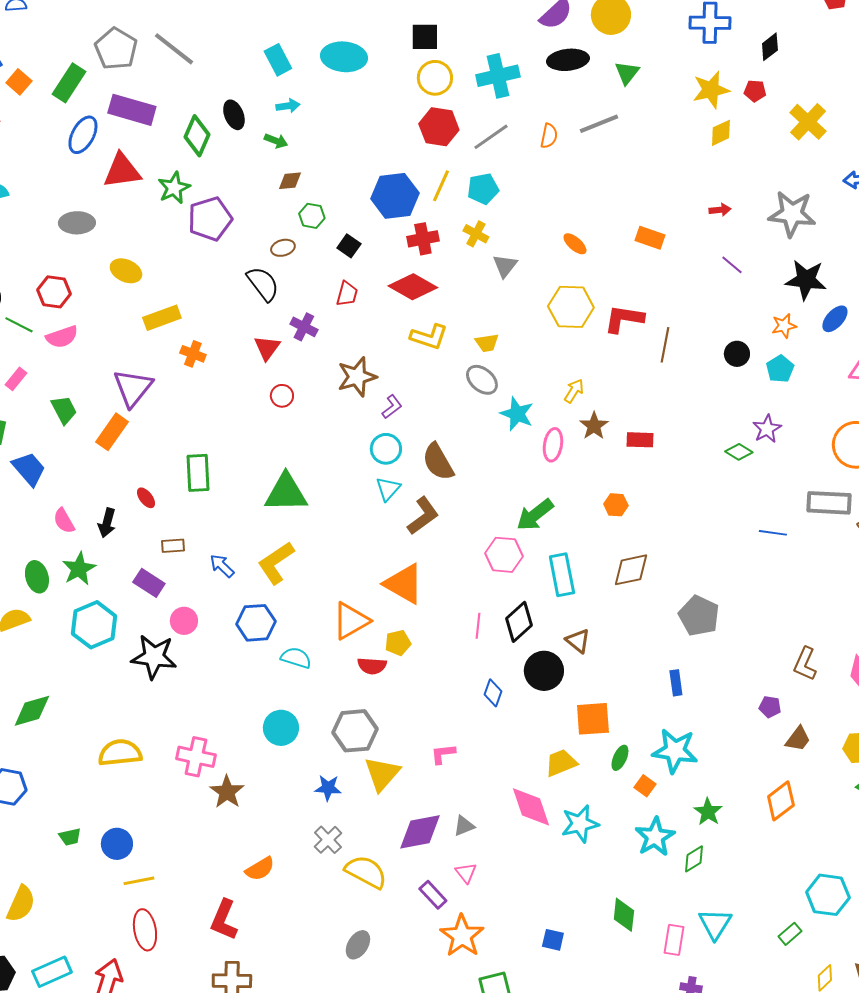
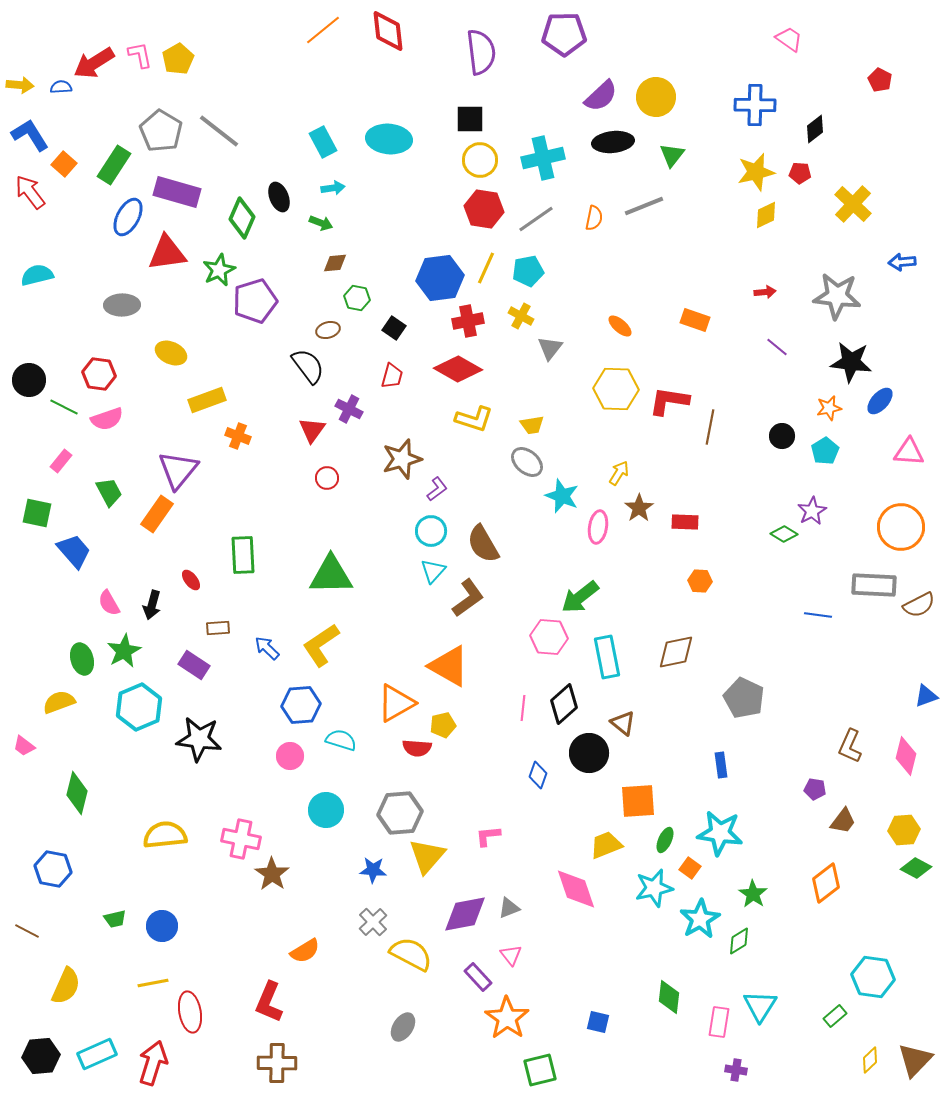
orange hexagon: (616, 505) -> (700, 581), moved
pink circle: (184, 621) -> (290, 756), moved
green diamond: (32, 711) -> (77, 793), turned -60
cyan star: (580, 824) -> (654, 888), moved
yellow line: (139, 881) -> (153, 983), moved

